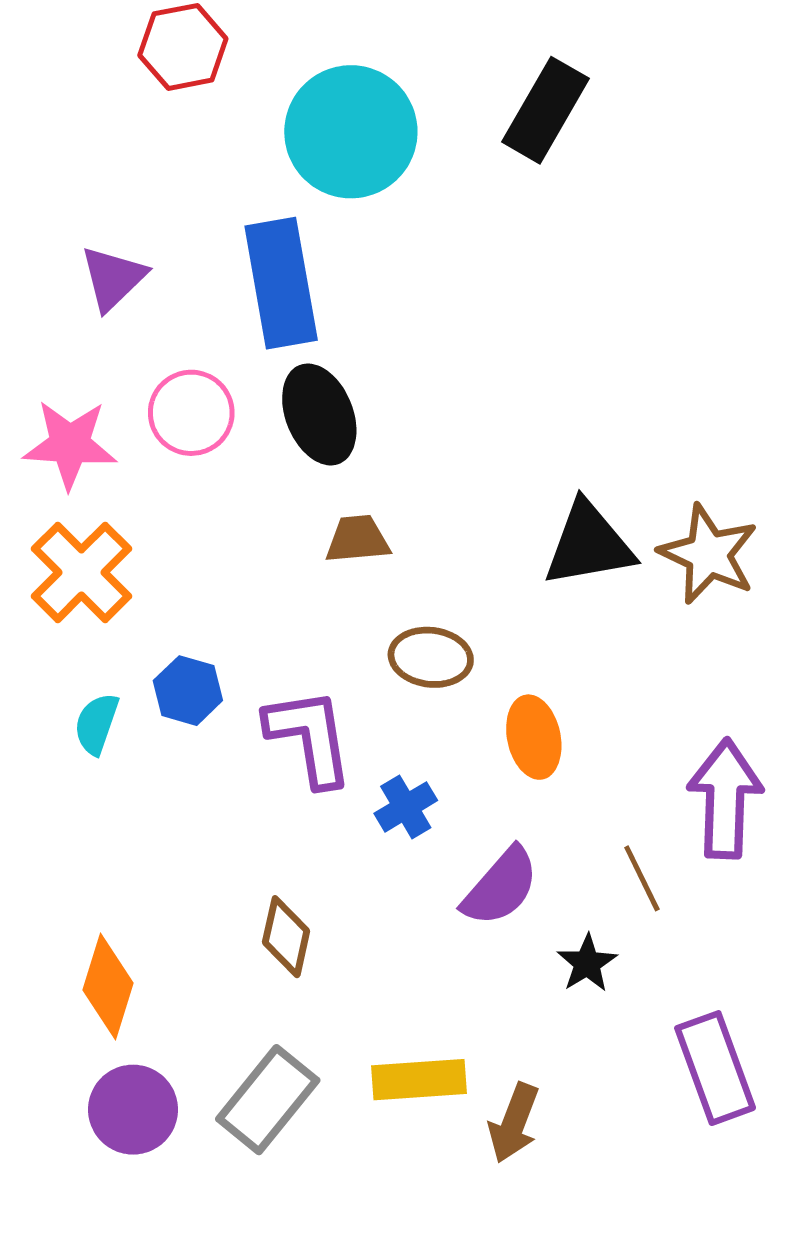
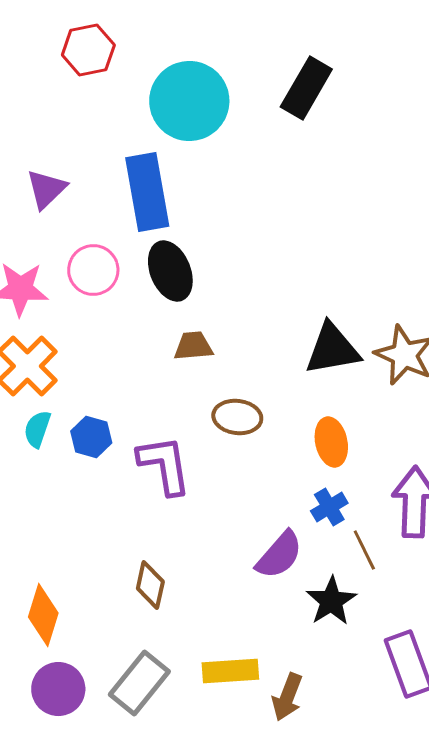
cyan semicircle: (96, 724) -> (37, 429), moved
orange ellipse: (534, 737) -> (331, 442), moved
blue cross: (406, 807) -> (329, 507), moved
black star: (587, 963) -> (331, 601), size x1.4

